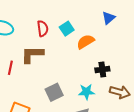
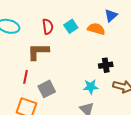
orange semicircle: (85, 42) -> (96, 29), moved, turned 48
red line: (10, 68) -> (25, 77), moved
gray square: (54, 92) -> (47, 89), moved

